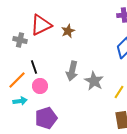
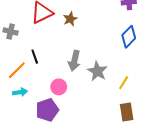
gray cross: (20, 40) -> (11, 31), moved
pink circle: (40, 86) -> (59, 87), moved

